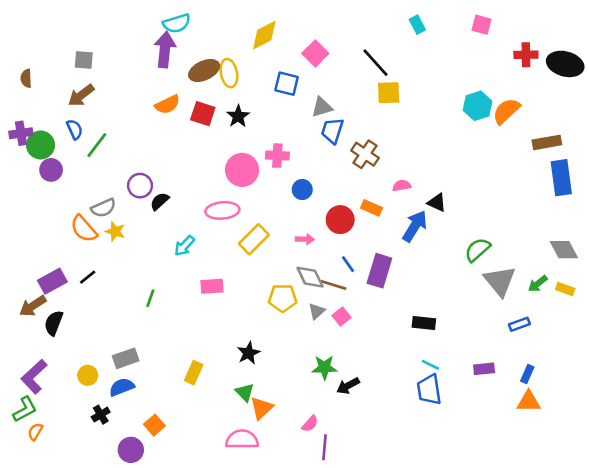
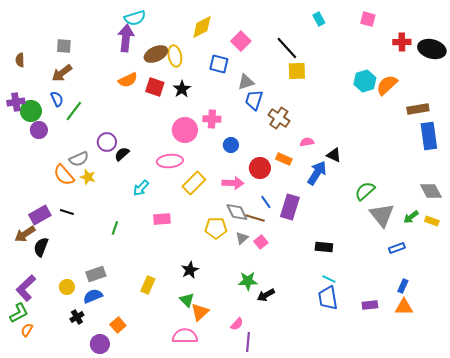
pink arrow: (305, 239) -> (233, 183), size x1.5
black line: (88, 277) -> (67, 212), turned 56
purple rectangle: (484, 369) -> (370, 305), moved

